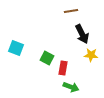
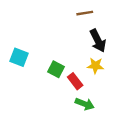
yellow star: (91, 55) -> (95, 66), moved
red rectangle: (63, 68) -> (75, 81), turned -48

